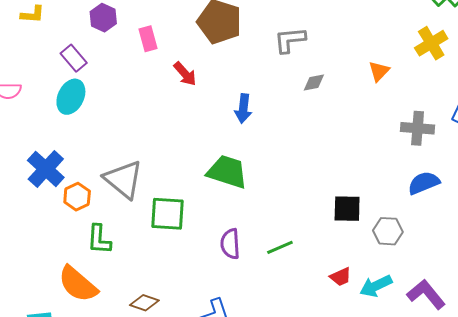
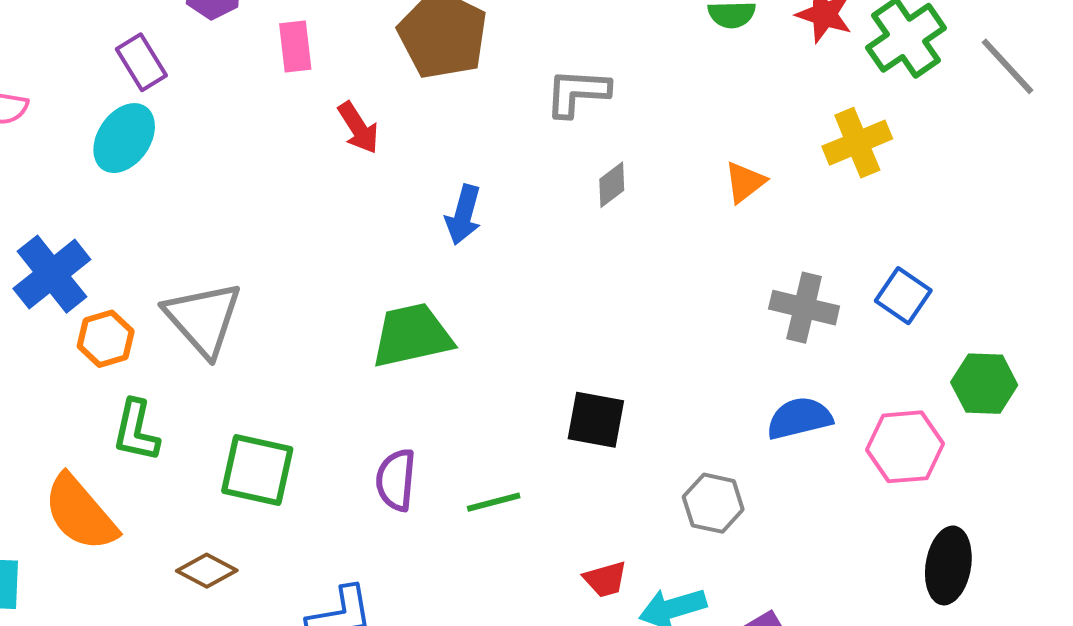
gray diamond: (314, 83) -> (612, 185), turned -35
green trapezoid: (227, 172) -> (412, 335), turned -39
black square: (347, 209) -> (596, 420), moved
green square: (168, 214) -> (257, 470), moved

